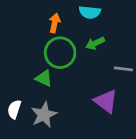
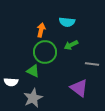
white semicircle: (14, 109) -> (11, 82), moved, turned -104

